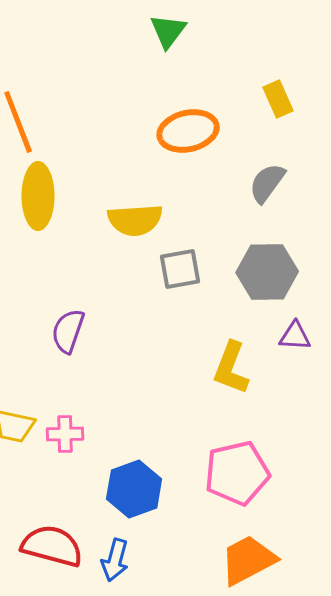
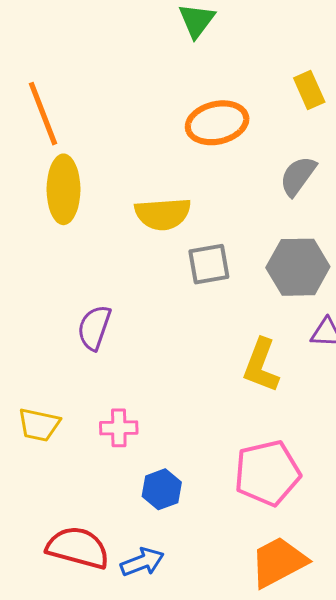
pink cross: (65, 434) -> (119, 428), moved
blue hexagon: (134, 489) -> (162, 489), size x0.7
blue arrow: (115, 560) -> (142, 562), turned -126

